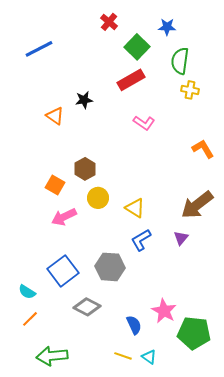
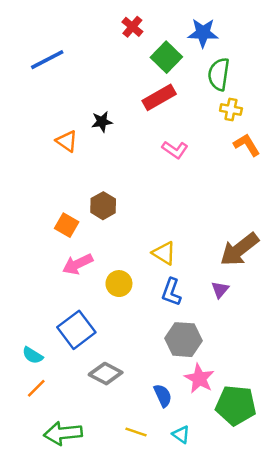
blue star: (167, 27) -> (203, 33), size x1.4
orange L-shape: (203, 149) -> (247, 145), moved
yellow circle: (98, 198) -> (119, 284), moved
blue L-shape: (141, 240) -> (171, 292), turned -40
gray hexagon: (110, 267) -> (183, 340), moved
yellow line: (123, 356) -> (136, 432), moved

